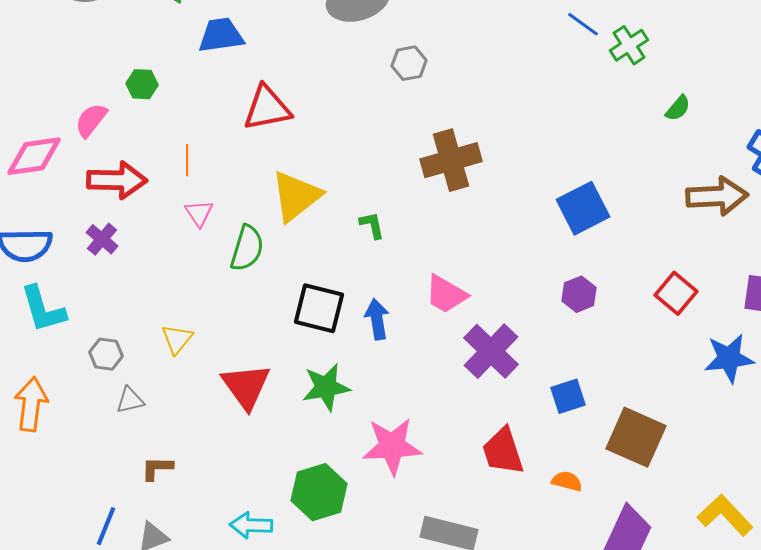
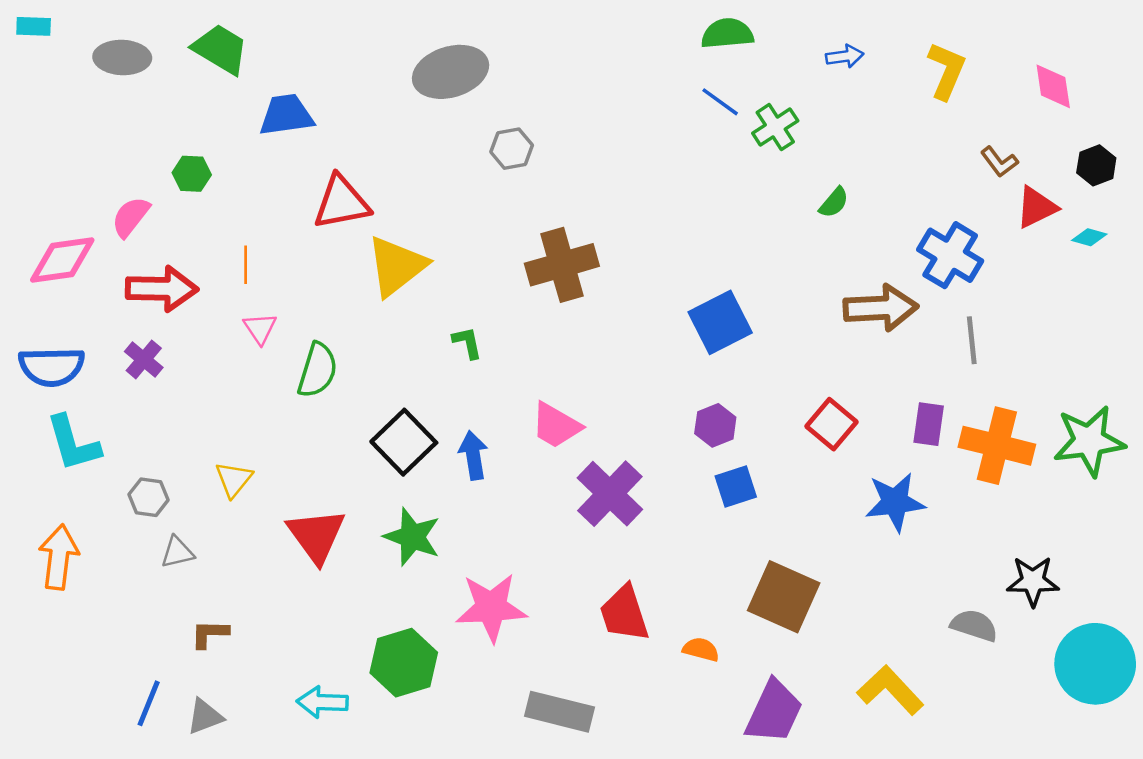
yellow triangle: (296, 196) -> (397, 266), moved
black square: (319, 308) -> (404, 442), turned 32
green star: (326, 387) -> (412, 537), turned 30
blue square: (568, 396) -> (736, 486), moved

